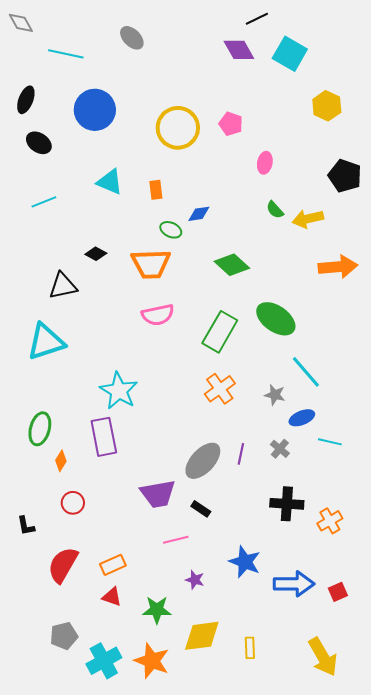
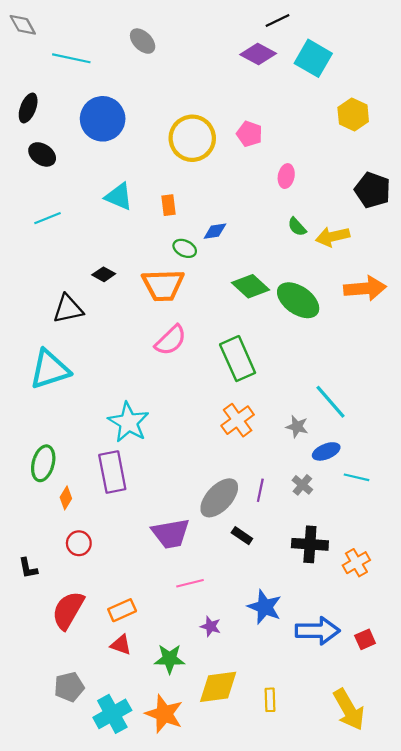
purple diamond: (239, 50) -> (258, 54), turned -32
pink semicircle: (158, 315) -> (171, 340), turned -32
green ellipse: (276, 319) -> (298, 300), moved
green rectangle: (220, 332) -> (238, 359), turned -54
black rectangle: (201, 509) -> (242, 536), moved

